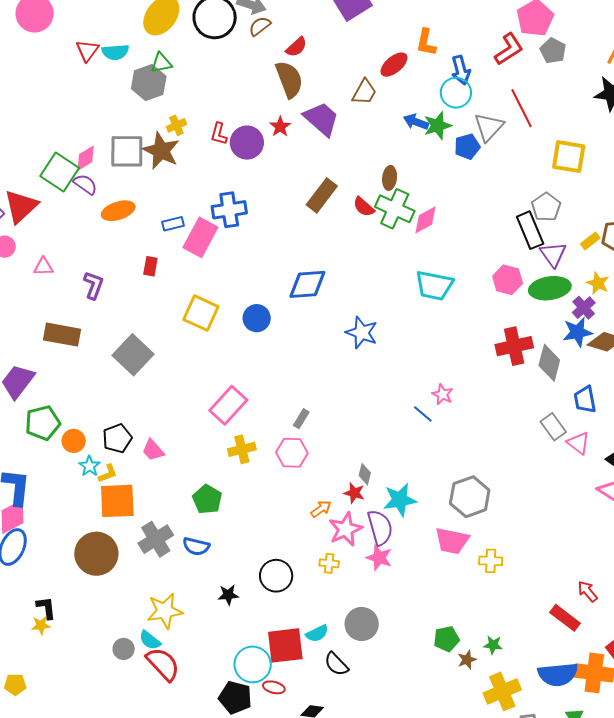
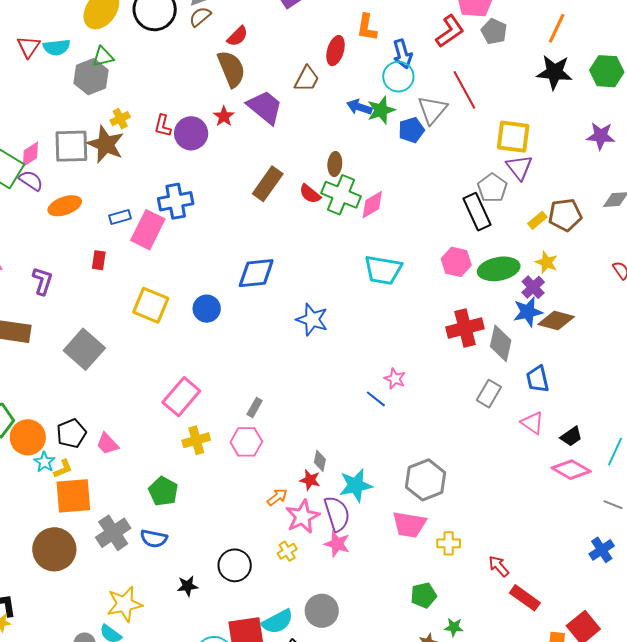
red ellipse: (394, 65) -> (336, 51), turned -32
purple triangle: (553, 254) -> (519, 167), moved
gray rectangle: (553, 427) -> (489, 394), moved, turned 68
orange circle: (74, 441) -> (28, 437), size x1.5
yellow cross: (329, 563) -> (287, 551), turned -36
red arrow: (588, 591) -> (499, 566), moved
cyan semicircle: (317, 633) -> (278, 622), size x1.4
green pentagon: (446, 639) -> (424, 595), moved

